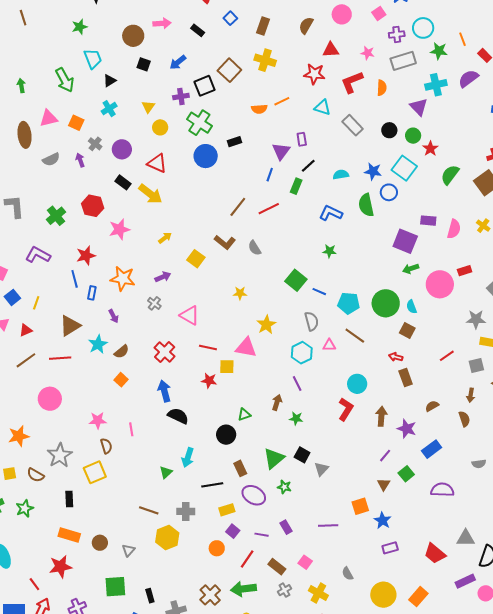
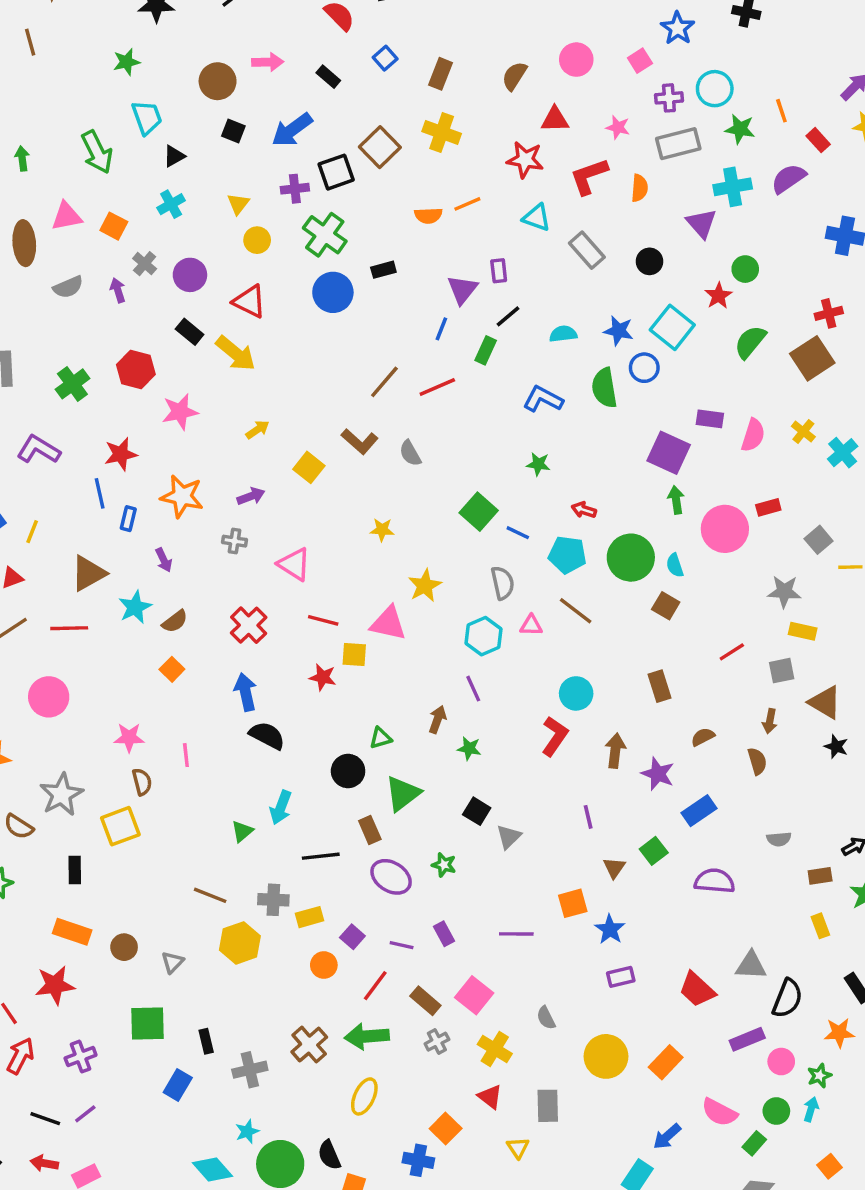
blue arrow: (178, 62) -> (292, 130), size x1.4
green circle: (413, 136) -> (745, 269), moved
green arrow: (411, 269) -> (676, 500), turned 98
gray cross: (154, 303) -> (234, 541), turned -32
red arrow: (396, 357) -> (584, 510), moved
purple line: (385, 456) -> (588, 817), moved, turned -56
green triangle: (274, 458) -> (403, 794), moved
yellow rectangle: (227, 510) -> (310, 917), moved
pink square: (305, 562) -> (474, 995), size x1.5

